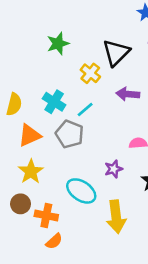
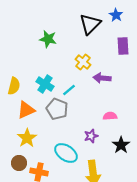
green star: (58, 44) -> (48, 39), turned 30
black triangle: (116, 53) -> (90, 24), moved
yellow cross: (90, 73) -> (83, 62), moved

